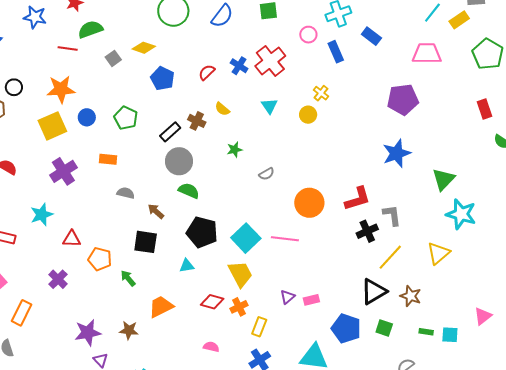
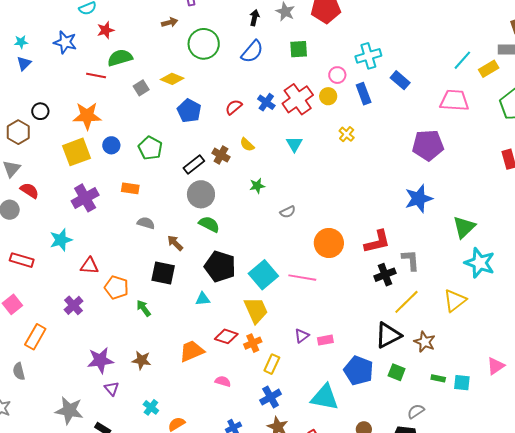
yellow circle: (308, 115) -> (328, 96), moved
orange trapezoid: (161, 307) -> (192, 351), moved

